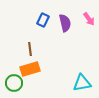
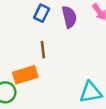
brown line: (30, 49) -> (43, 50), moved

